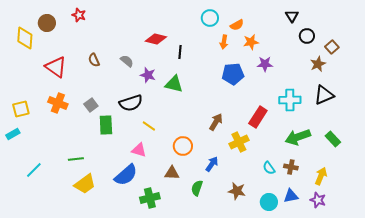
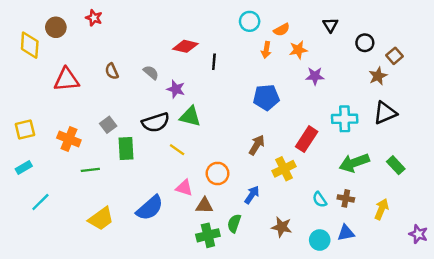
black triangle: (292, 16) -> (330, 25), moved
red triangle: (56, 67) -> (67, 80), turned -40
blue pentagon: (233, 74) -> (266, 97), moved
green triangle: (174, 84) -> (190, 116), moved
orange cross: (58, 103) -> (69, 139), moved
cyan rectangle: (13, 134) -> (24, 168), moved
pink triangle: (139, 150) -> (184, 188), moved
green line: (76, 159) -> (90, 170), moved
green cross: (150, 198) -> (208, 235), moved
purple star: (318, 200) -> (418, 234), moved

